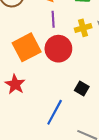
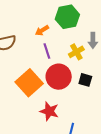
red star: (15, 84) -> (49, 111), moved
black square: (82, 89) -> (85, 80), moved

